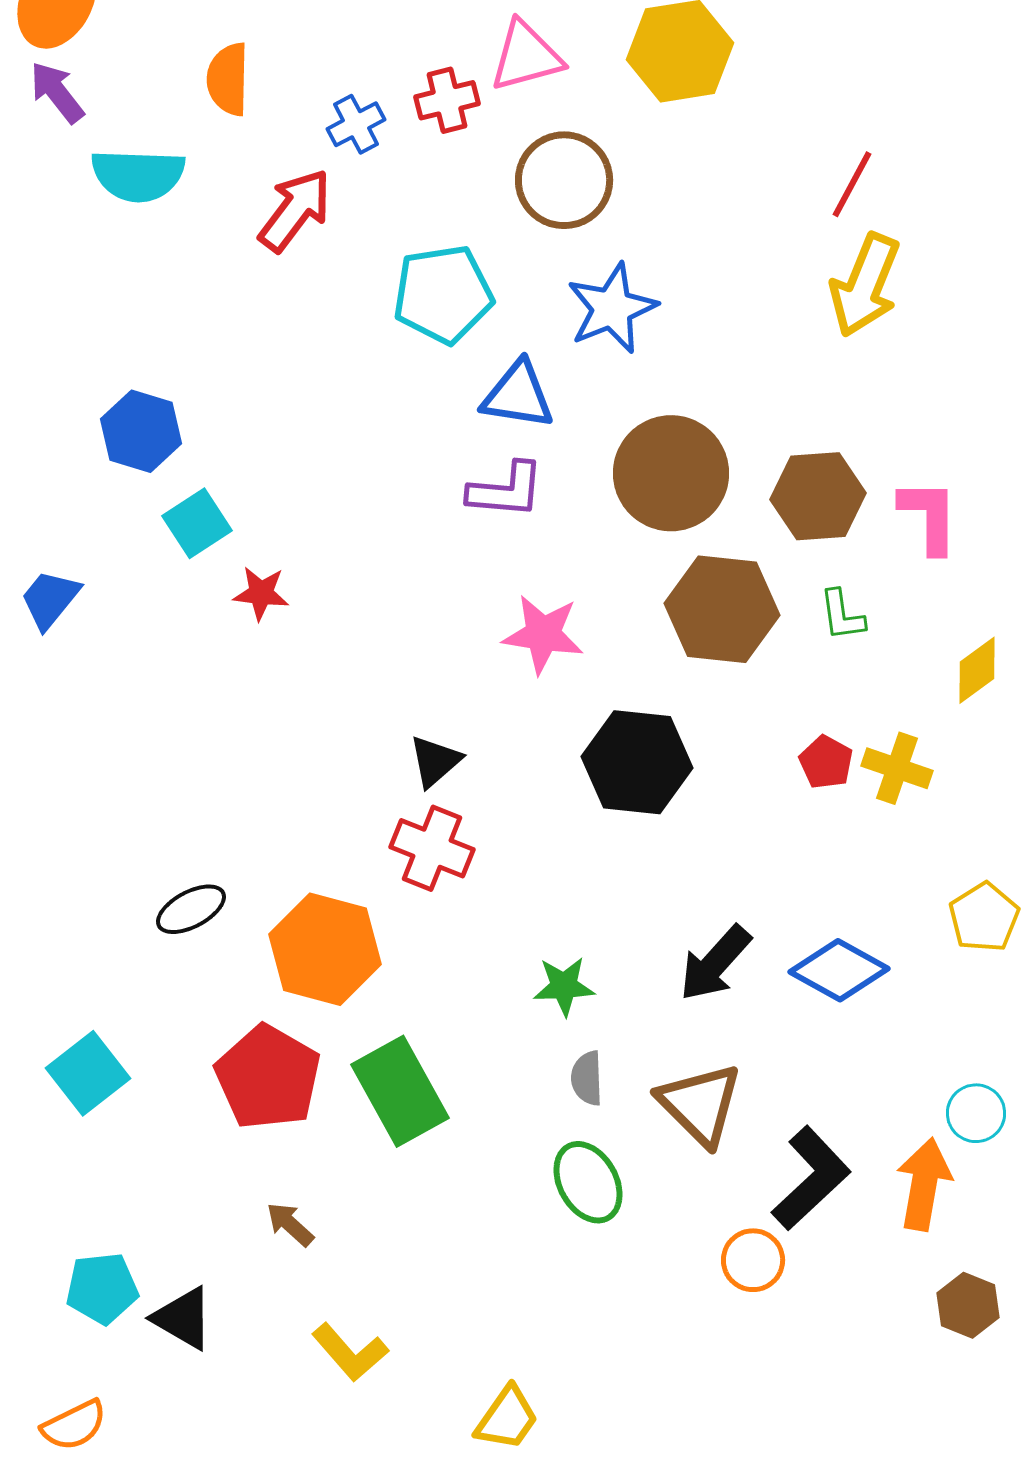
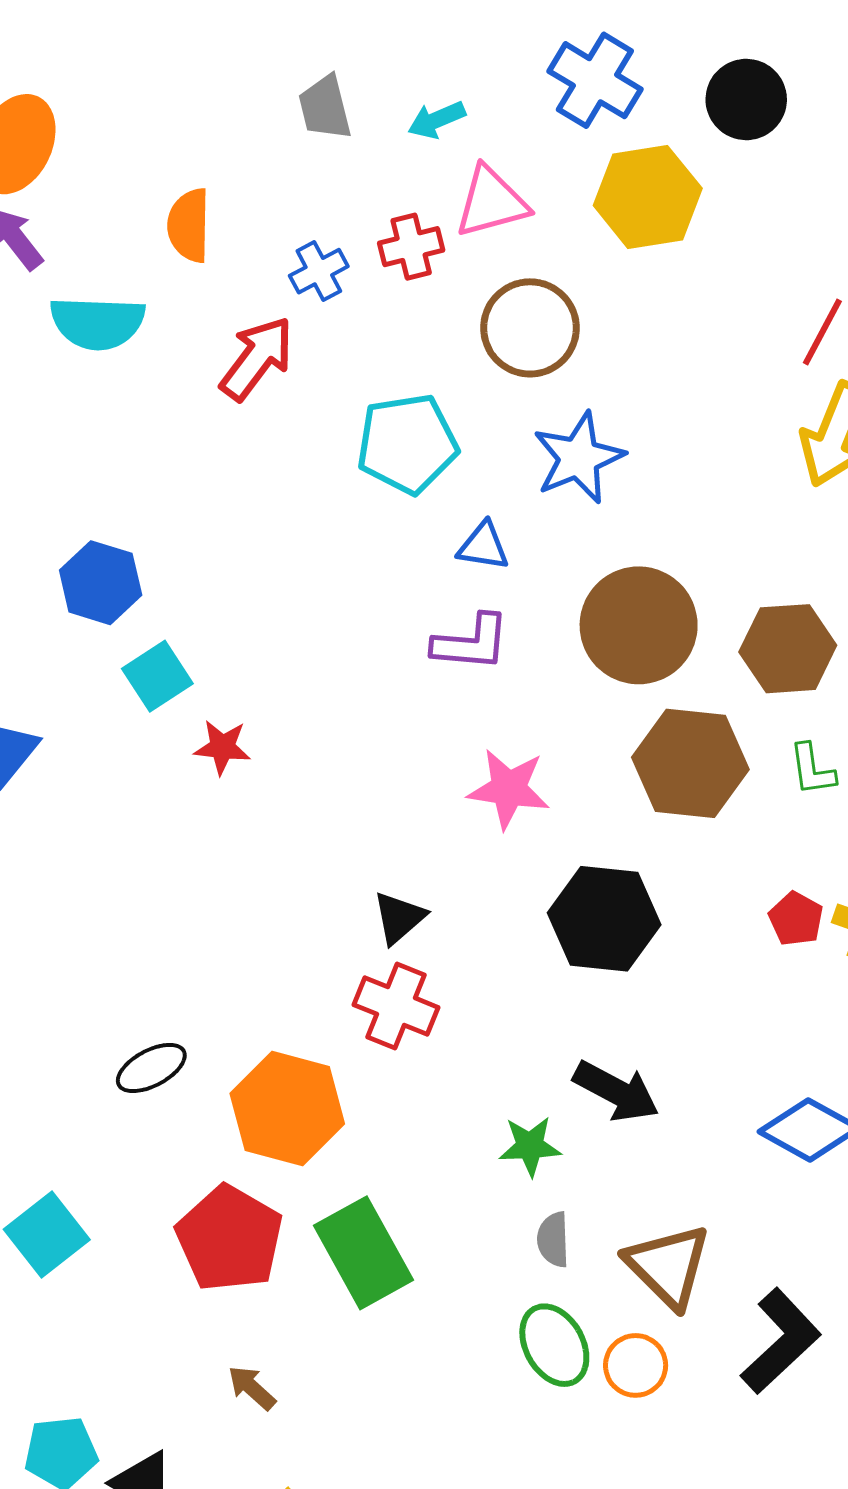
blue triangle: (518, 395) -> (483, 546), size x0.7
black arrow: (715, 963) -> (616, 1091), moved, turned -104
orange circle: (753, 1260) -> (636, 1365), moved

